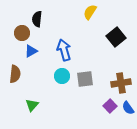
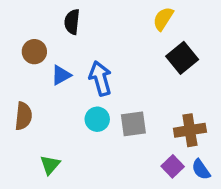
yellow semicircle: (90, 12) -> (163, 19), moved
black semicircle: (37, 19) -> (72, 22), moved
blue triangle: (31, 51) -> (61, 75), moved

